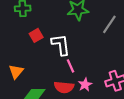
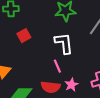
white L-shape: (61, 45) -> (64, 43), moved

